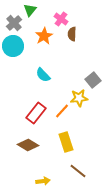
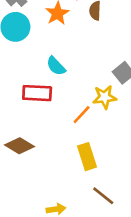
red rectangle: (36, 113) -> (37, 93), moved, turned 55
brown diamond: (28, 145) -> (19, 146), moved

